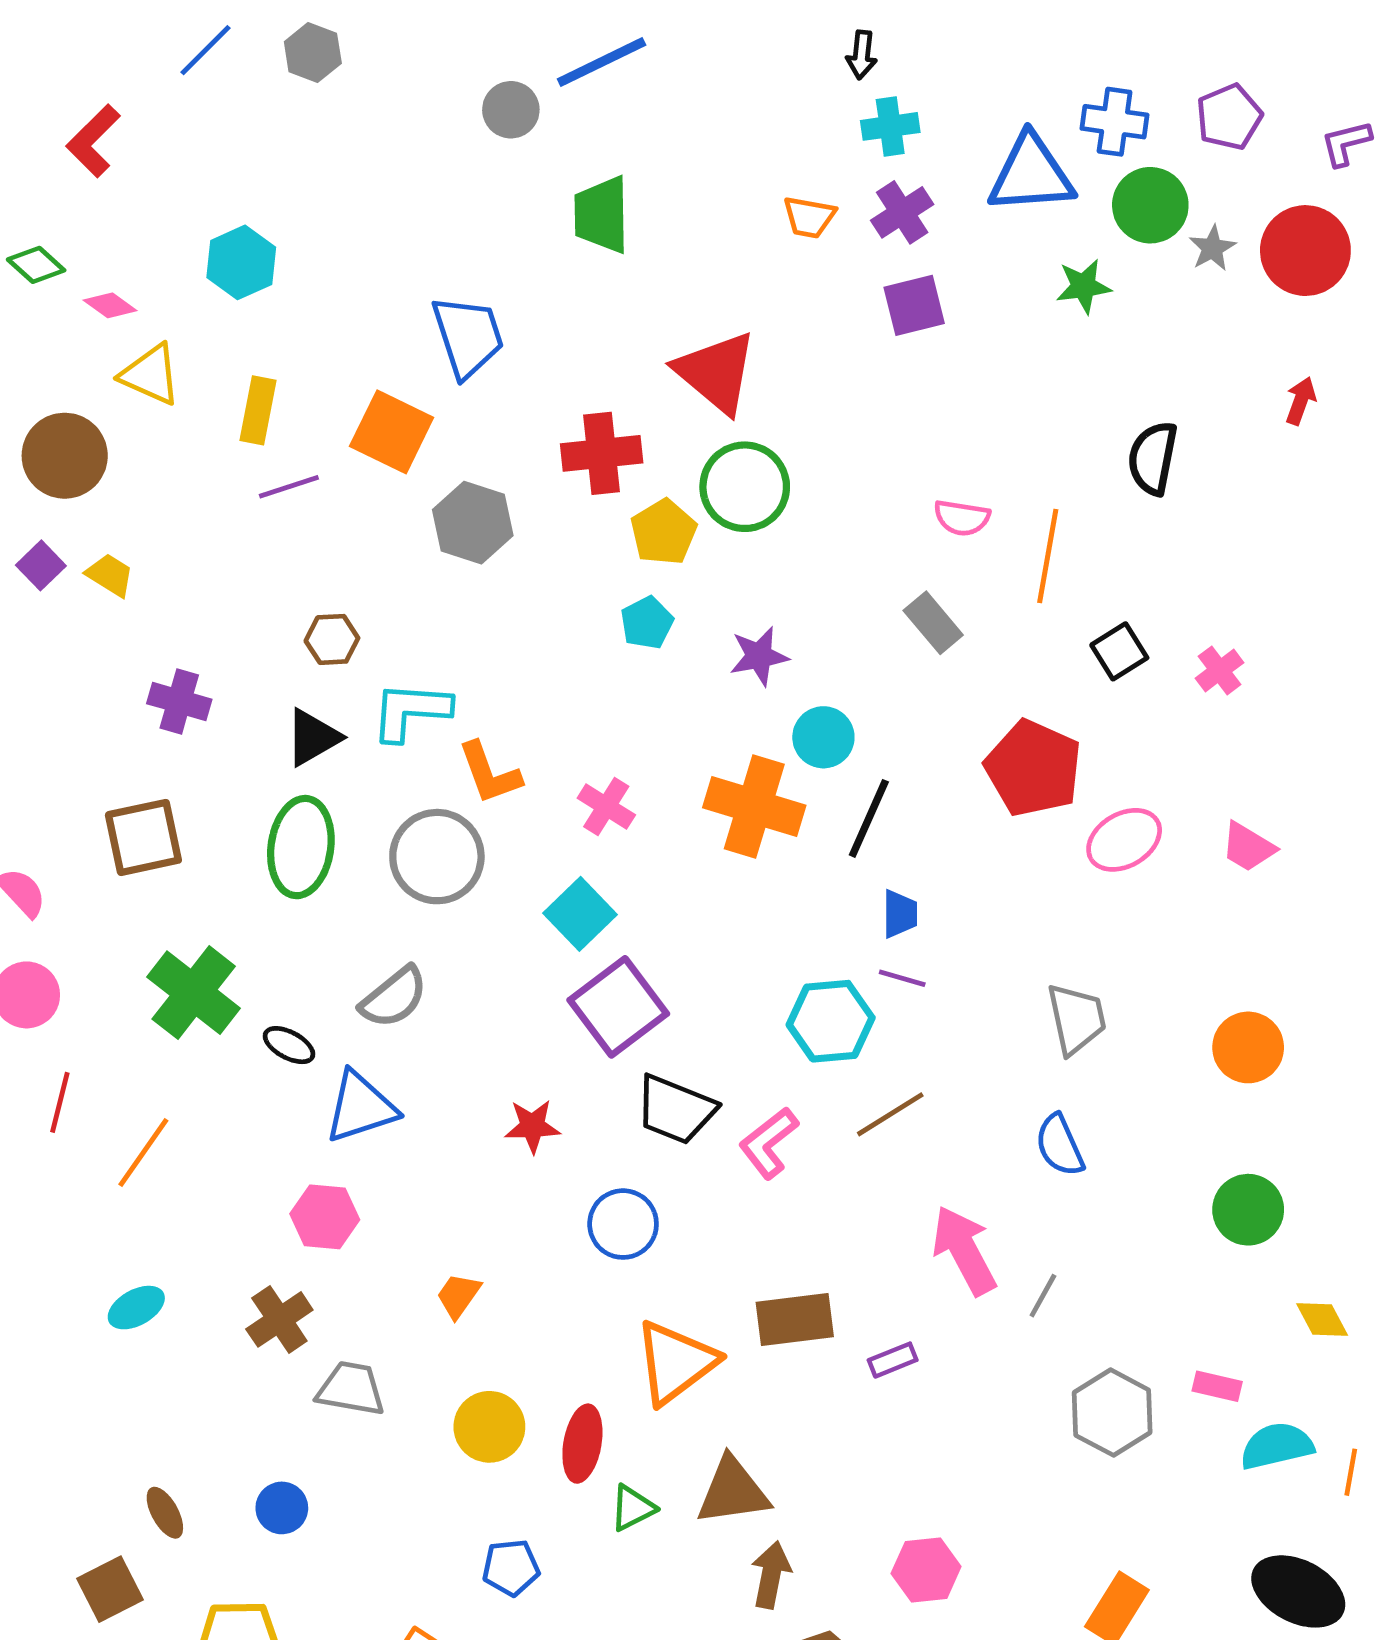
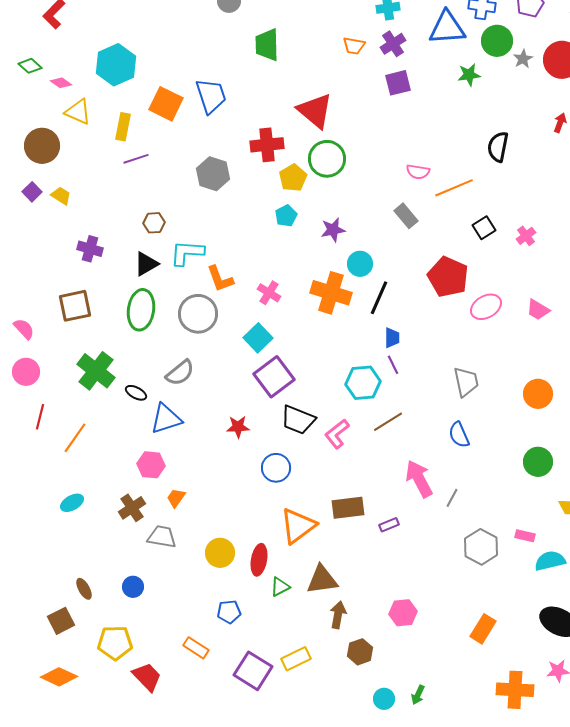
cyan hexagon: (241, 262) -> (116, 65), size x1.4
orange square: (392, 432) -> (166, 104), moved
orange line: (1048, 556) -> (454, 188), turned 57
purple line: (902, 978) -> (393, 365), turned 48
orange trapezoid: (458, 1296) -> (176, 498), moved

